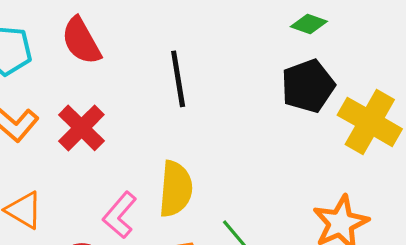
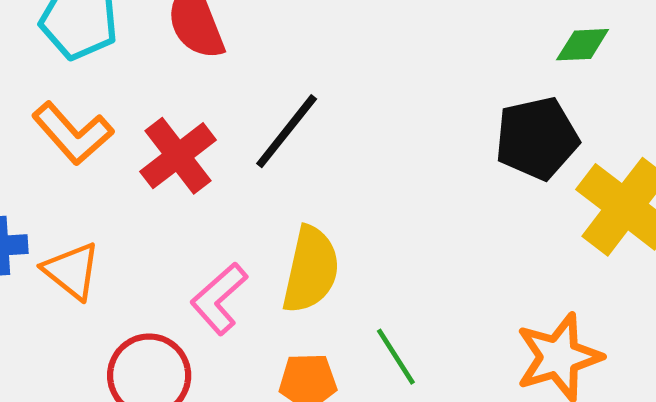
green diamond: (309, 24) -> (583, 45), moved, turned -30
black line: (178, 79) -> (287, 131), moved, turned 40

